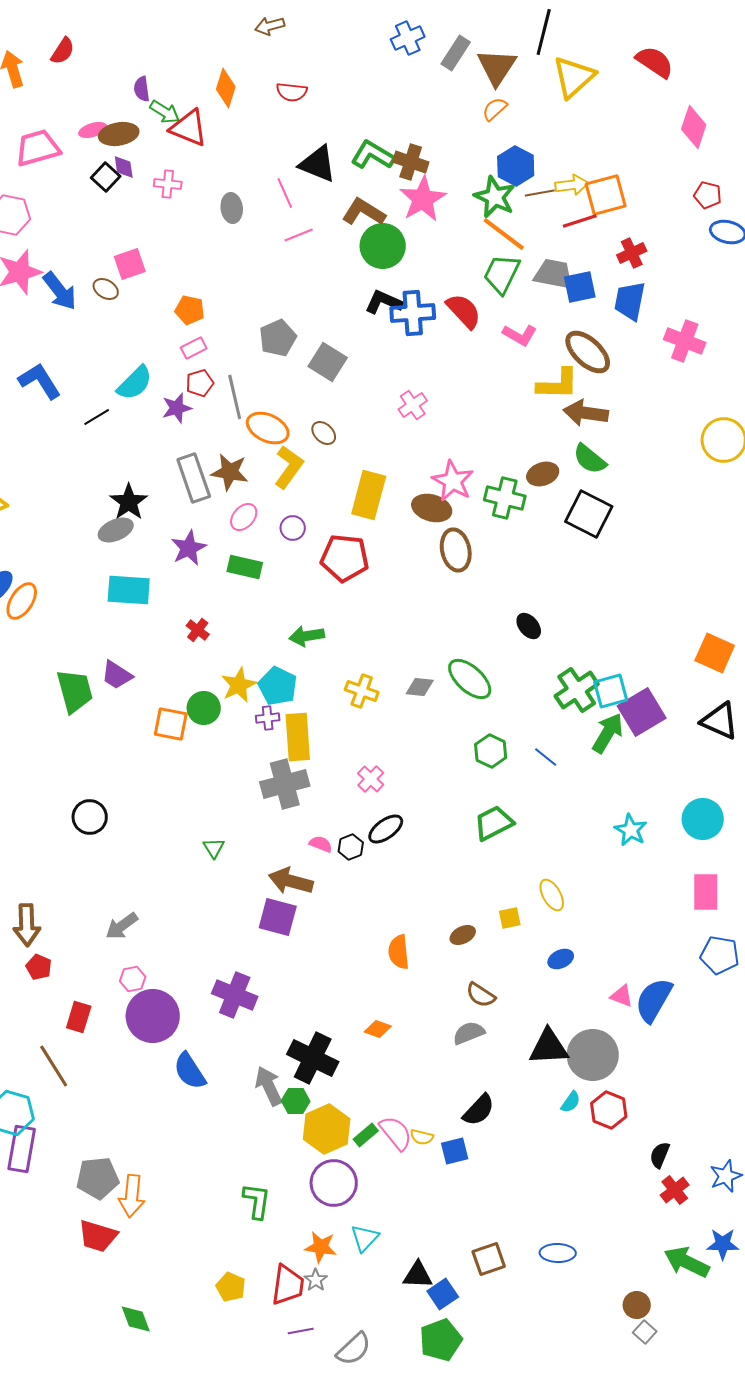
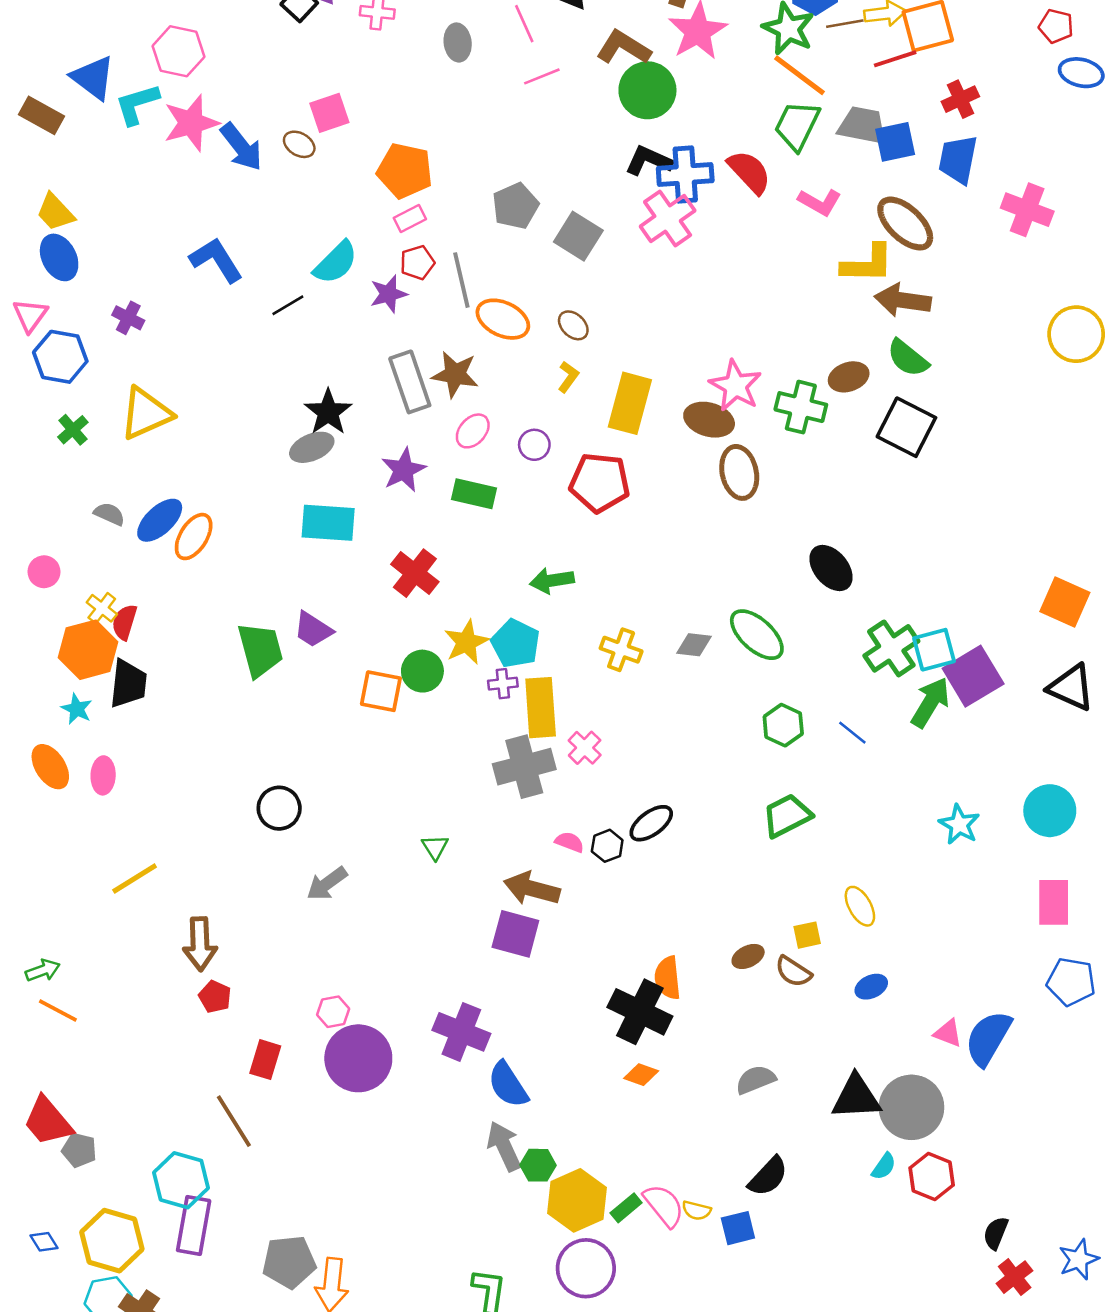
orange pentagon: (190, 310) -> (405, 171), size x1.5
pink cross: (413, 405) -> (668, 218), moved, size x1.5
yellow L-shape: (289, 467) -> (568, 377), moved, size x0.6
black ellipse: (529, 626) -> (831, 568), size x1.4
red cross: (198, 630) -> (415, 573), size x1.6
pink cross: (371, 779) -> (585, 748), moved
gray arrow: (122, 926) -> (327, 884), moved
brown semicircle: (481, 995) -> (793, 972), moved
black cross: (313, 1058) -> (640, 1012), moved
blue semicircle: (190, 1071) -> (508, 1085), moved

